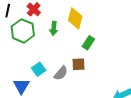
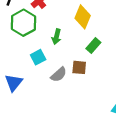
green arrow: (54, 28) -> (57, 37), moved
cyan square: (39, 69) -> (38, 57), moved

